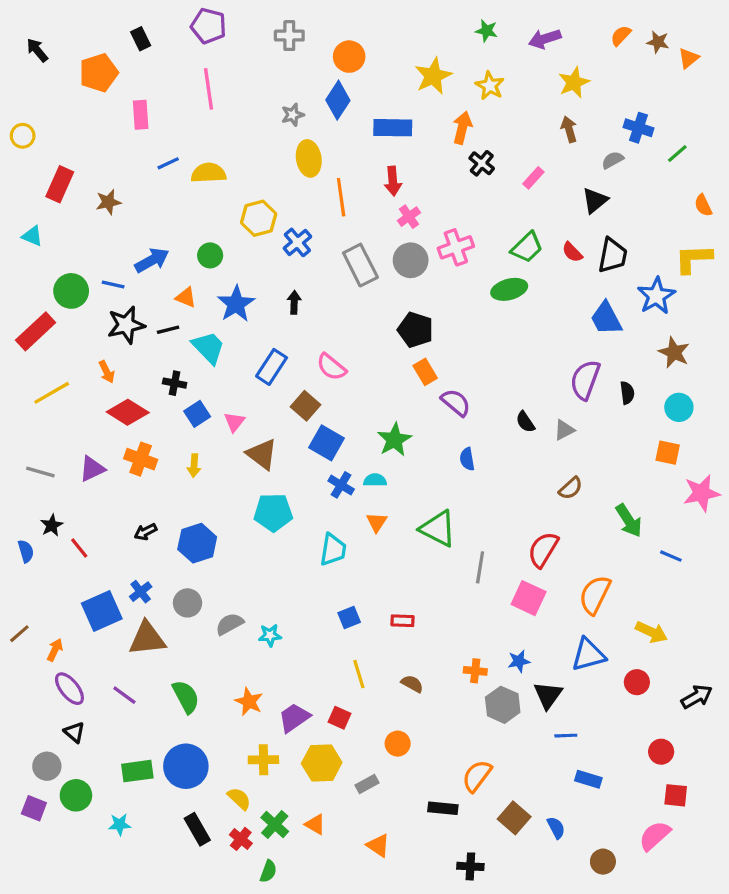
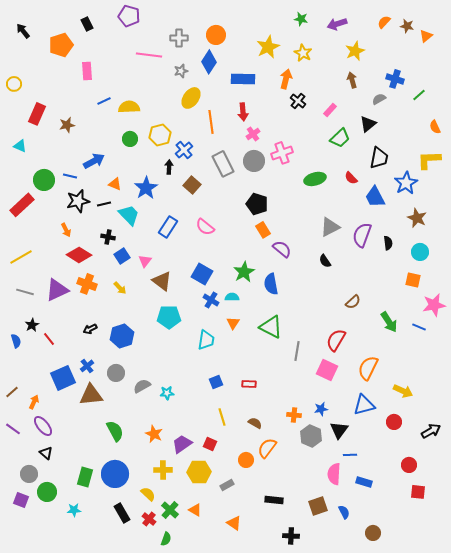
gray cross: (289, 36) -> (179, 38), moved
pink line: (209, 89) -> (149, 55), moved, turned -75
yellow ellipse: (309, 158) -> (191, 98), turned 45
green trapezoid: (527, 247) -> (340, 138), moved
red semicircle: (572, 252) -> (351, 178), moved
green circle: (210, 255) -> (130, 139), moved
black arrow: (294, 302) -> (169, 167), moved
yellow line: (52, 393) -> (21, 257), moved
brown square: (305, 406) -> (192, 185), moved
gray triangle: (564, 430) -> (330, 227), moved, size x1.5
blue semicircle: (467, 459) -> (271, 284), moved, size x1.5
yellow arrow: (194, 466) -> (120, 288), turned -48
purple triangle: (92, 469) -> (57, 290), size x1.4
blue line: (671, 556) -> (419, 327), moved
purple line: (124, 695) -> (13, 429), moved
green rectangle: (137, 771) -> (85, 477), turned -66
orange semicircle: (477, 776) -> (267, 448), moved
brown square: (514, 818) -> (318, 506), turned 30
pink semicircle: (655, 836) -> (334, 474), moved, turned -45

